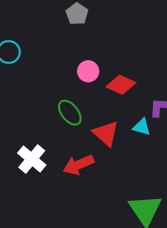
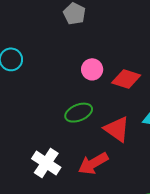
green ellipse: (70, 113) -> (79, 113), turned -68

